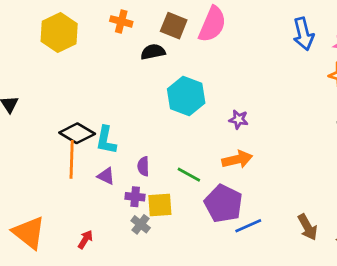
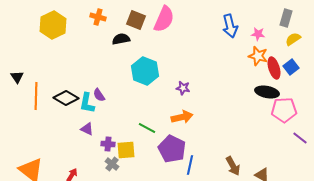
orange line: (72, 159) -> (36, 96), moved
purple semicircle: (143, 166) -> (99, 95), moved, turned -32
blue line: (248, 226) -> (190, 165), turned -54

